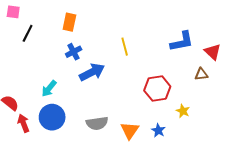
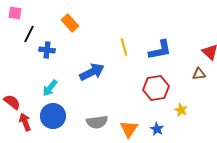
orange rectangle: (69, 22) -> (70, 23), turned -54
blue L-shape: (182, 42) -> (160, 50), moved
blue cross: (74, 52) -> (47, 50), moved, turned 35

